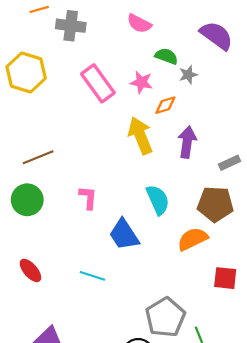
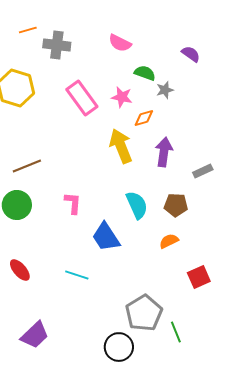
purple semicircle: (216, 36) -> (191, 54), size x0.6
brown pentagon: (215, 204) -> (176, 205), moved, size x0.7
orange semicircle: (193, 239) -> (169, 241), size x0.7
red square: (225, 278) -> (199, 277), turned -30

